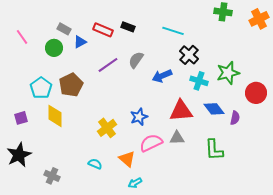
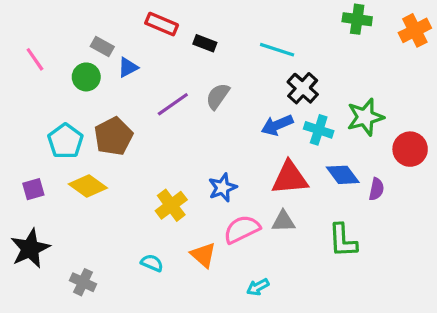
red rectangle: (103, 30) -> (162, 24), moved
blue arrow: (162, 76) -> (277, 125), moved
yellow diamond: (55, 116) -> (88, 186), turned -55
cyan arrow: (135, 183) -> (258, 287), moved

